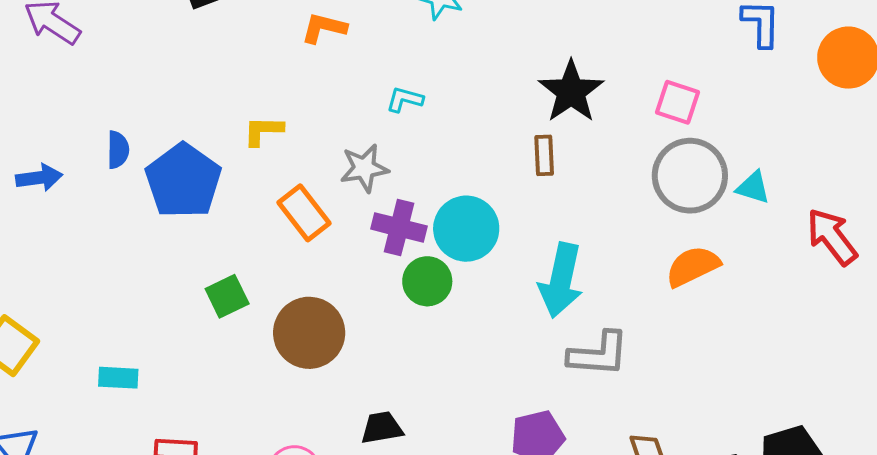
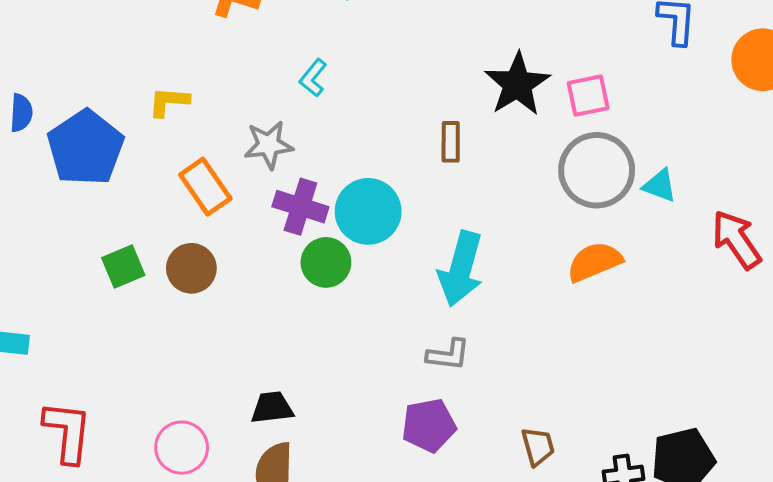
black star: (571, 92) -> (517, 84), moved
cyan L-shape: (405, 99) -> (313, 78), turned -69
pink square: (678, 102) -> (588, 96), turned -33
brown circle: (309, 333) -> (191, 268), moved, size x0.7
gray L-shape: (598, 354) -> (448, 355), moved, size x0.7

